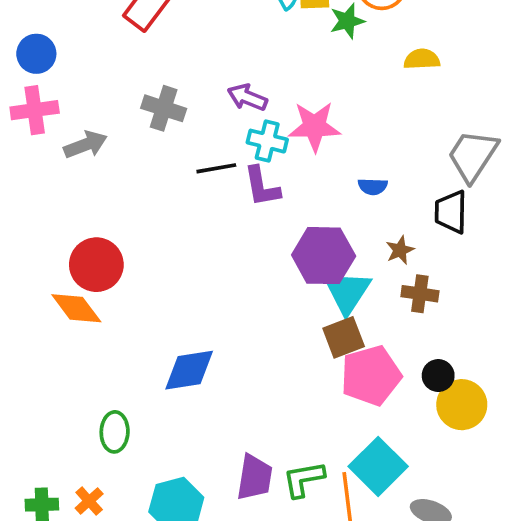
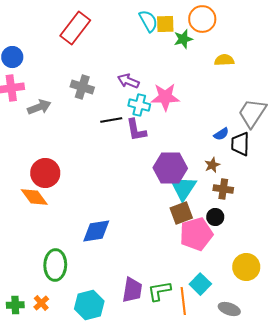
blue semicircle: (373, 186) -> (221, 134), moved, turned -35
black circle: (438, 376) -> (215, 217), moved
yellow circle: (462, 405) -> (246, 267), moved
green ellipse: (115, 432) -> (55, 265), size x1.4
cyan square: (378, 466) -> (200, 284), size x0.7

